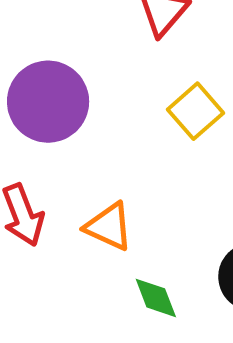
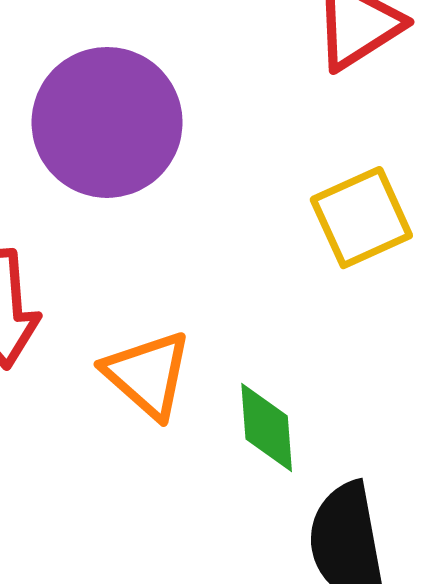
green diamond: (156, 298) -> (267, 427), moved

